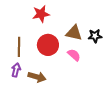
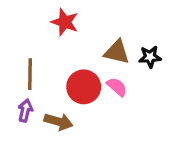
red star: (41, 14) -> (65, 22), turned 30
red circle: (48, 45) -> (84, 87), moved

